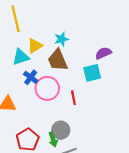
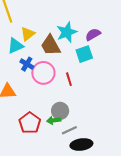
cyan star: (61, 39) -> (67, 32), moved, size x1.5
green arrow: (53, 139) -> (54, 120), turned 104

